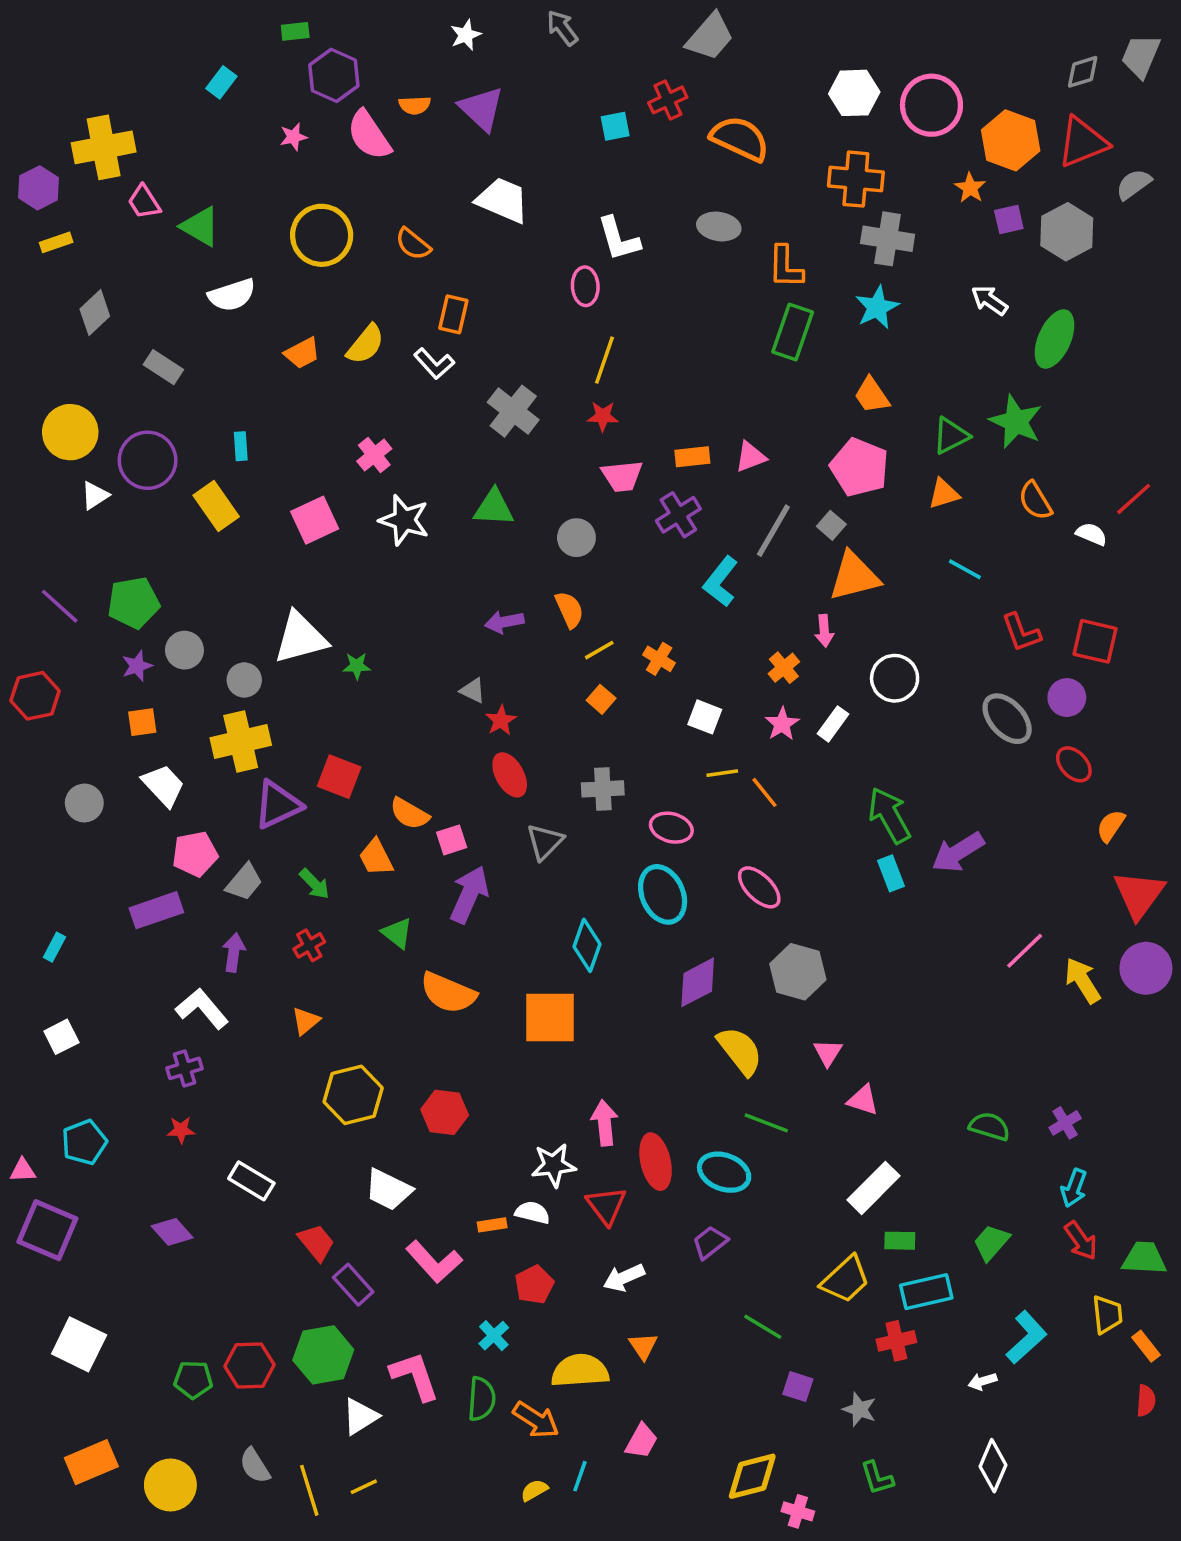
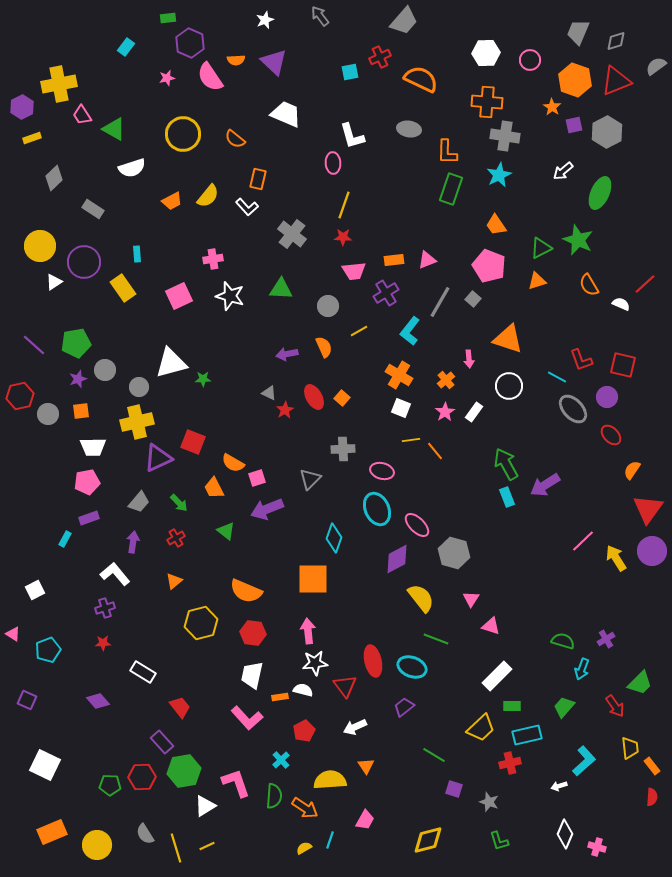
gray trapezoid: (1141, 56) -> (578, 32), moved
pink circle: (931, 105) -> (530, 60), size x0.6
gray semicircle: (1134, 184) -> (656, 66), moved
white arrow: (989, 300) -> (563, 171), turned -75
pink cross: (374, 455) -> (213, 259), turned 30
cyan line: (965, 569) -> (557, 377), moved
orange triangle: (854, 576) -> (508, 339), moved, turned 32
yellow line: (599, 650) -> (359, 331), moved
orange cross: (659, 659) -> (399, 375), moved, size x1.5
red ellipse: (510, 775) -> (314, 397), moved
white trapezoid: (163, 785) -> (93, 447), turned 132
gray circle: (84, 803) -> (48, 414), moved
pink pentagon: (195, 854) -> (87, 482), moved
pink ellipse: (759, 887) -> (417, 525), moved
purple arrow: (469, 894) -> (267, 509), turned -136
purple rectangle: (156, 910) -> (89, 518), size x0.7
cyan rectangle: (54, 947) -> (65, 539), moved
orange semicircle: (448, 993) -> (246, 591), moved
pink arrow: (605, 1123) -> (308, 631), moved
pink triangle: (23, 1170) -> (13, 634), moved, turned 35
cyan arrow: (1074, 1188) -> (582, 669), moved
white trapezoid: (388, 1190) -> (252, 675), moved, turned 76
purple square: (47, 1230) -> (27, 700), size x0.6
green trapezoid: (1144, 1258) -> (640, 683), moved, turned 132
purple rectangle: (353, 1285) -> (162, 742), moved
pink cross: (798, 1511) -> (597, 847), moved

